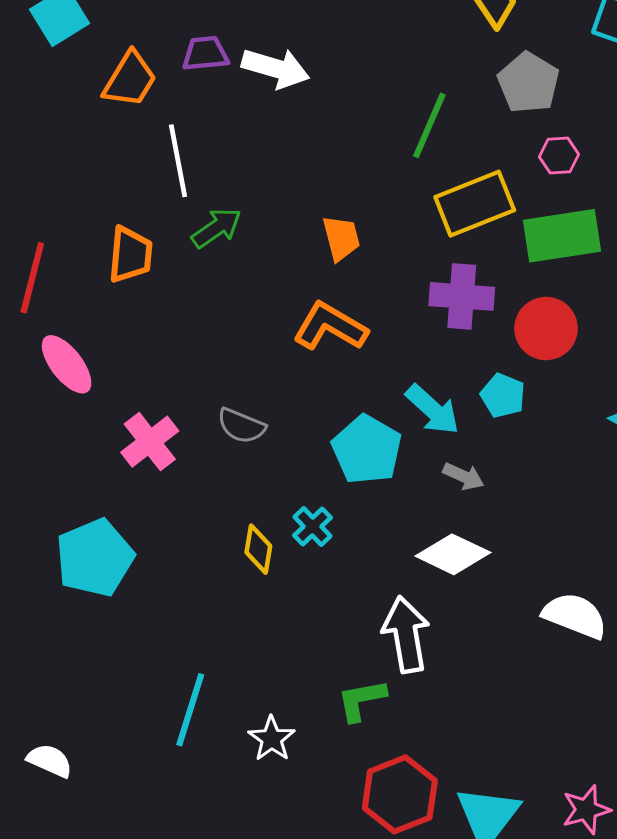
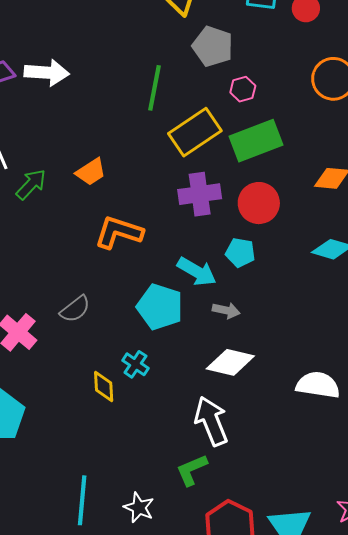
orange trapezoid: (341, 238) -> (91, 172), moved, turned 84
gray semicircle: (241, 426) -> (75, 309), turned -48

